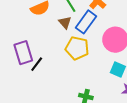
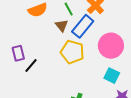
purple rectangle: (23, 53) -> (18, 53), size x0.7

